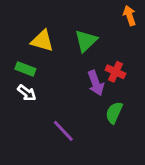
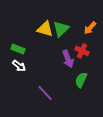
orange arrow: (130, 15) -> (90, 28), moved, turned -120
yellow triangle: (42, 41) -> (45, 29), moved

